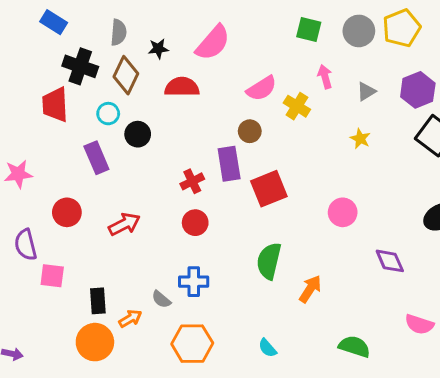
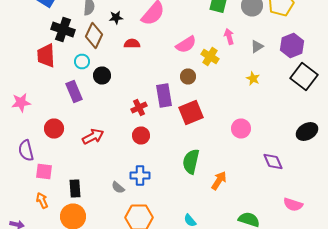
red semicircle: (182, 87) -> (132, 44), size x0.7
brown circle: (250, 131) -> (188, 76), moved
orange arrow: (130, 318) -> (42, 200), moved, turned -84

